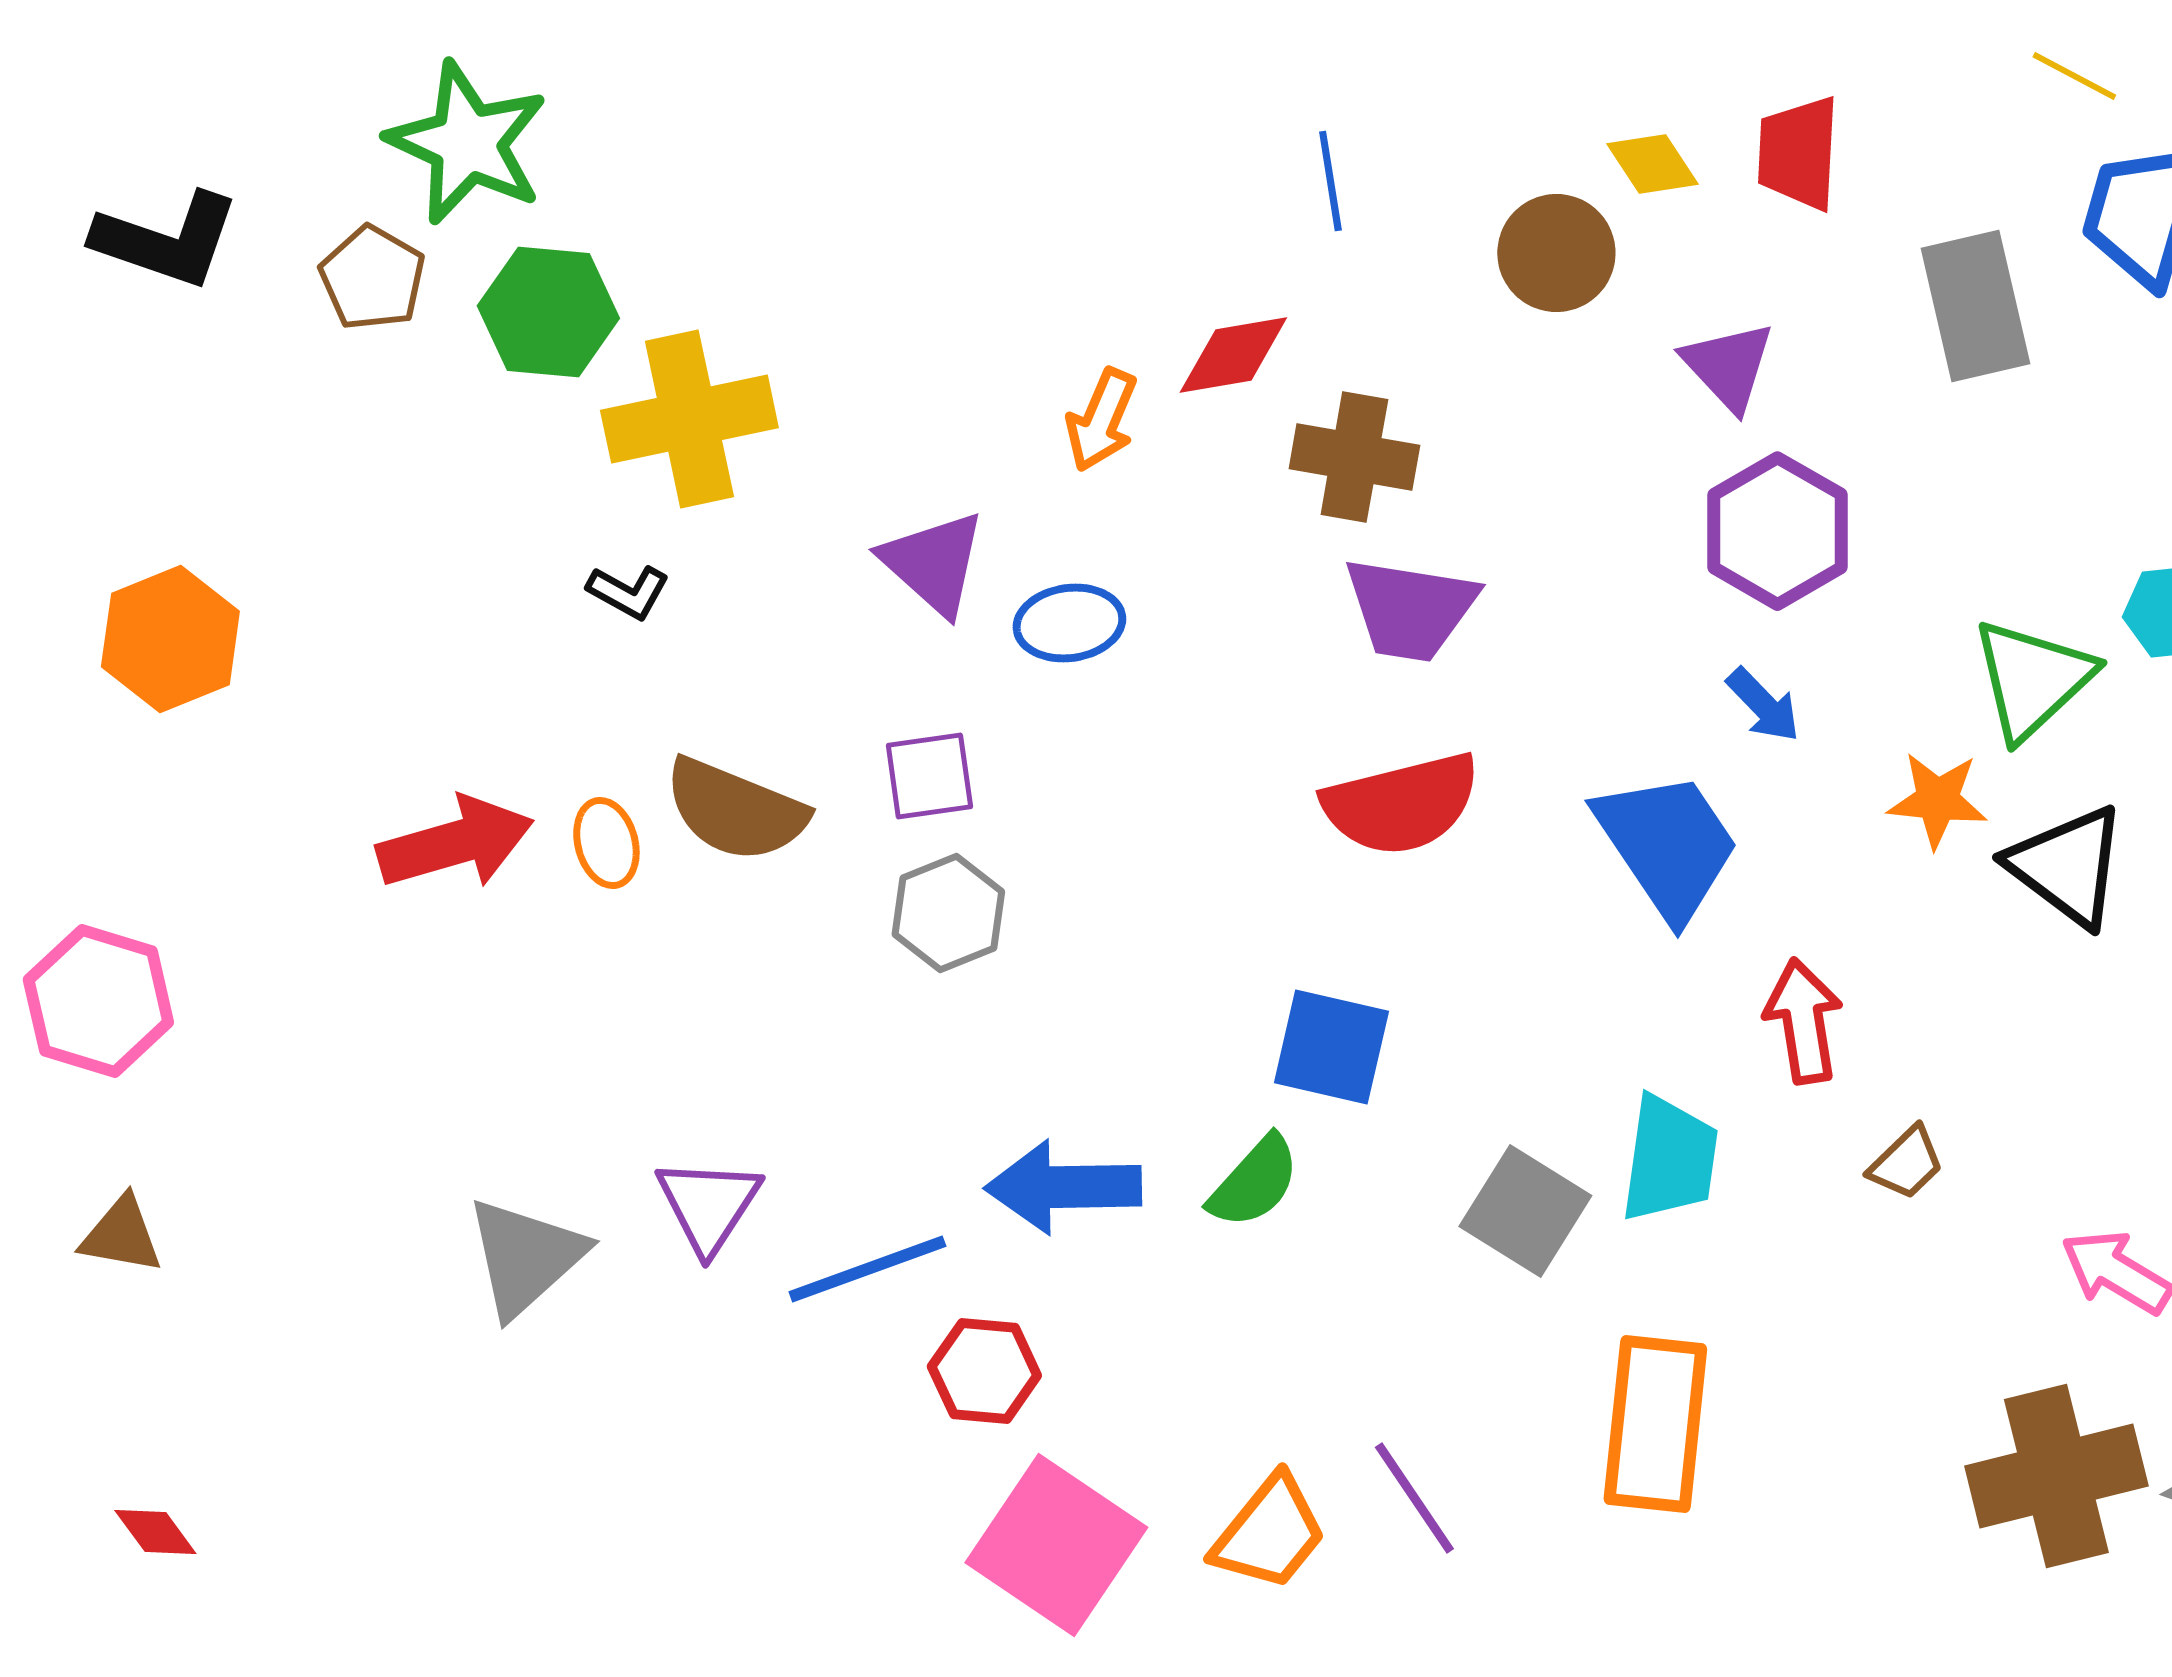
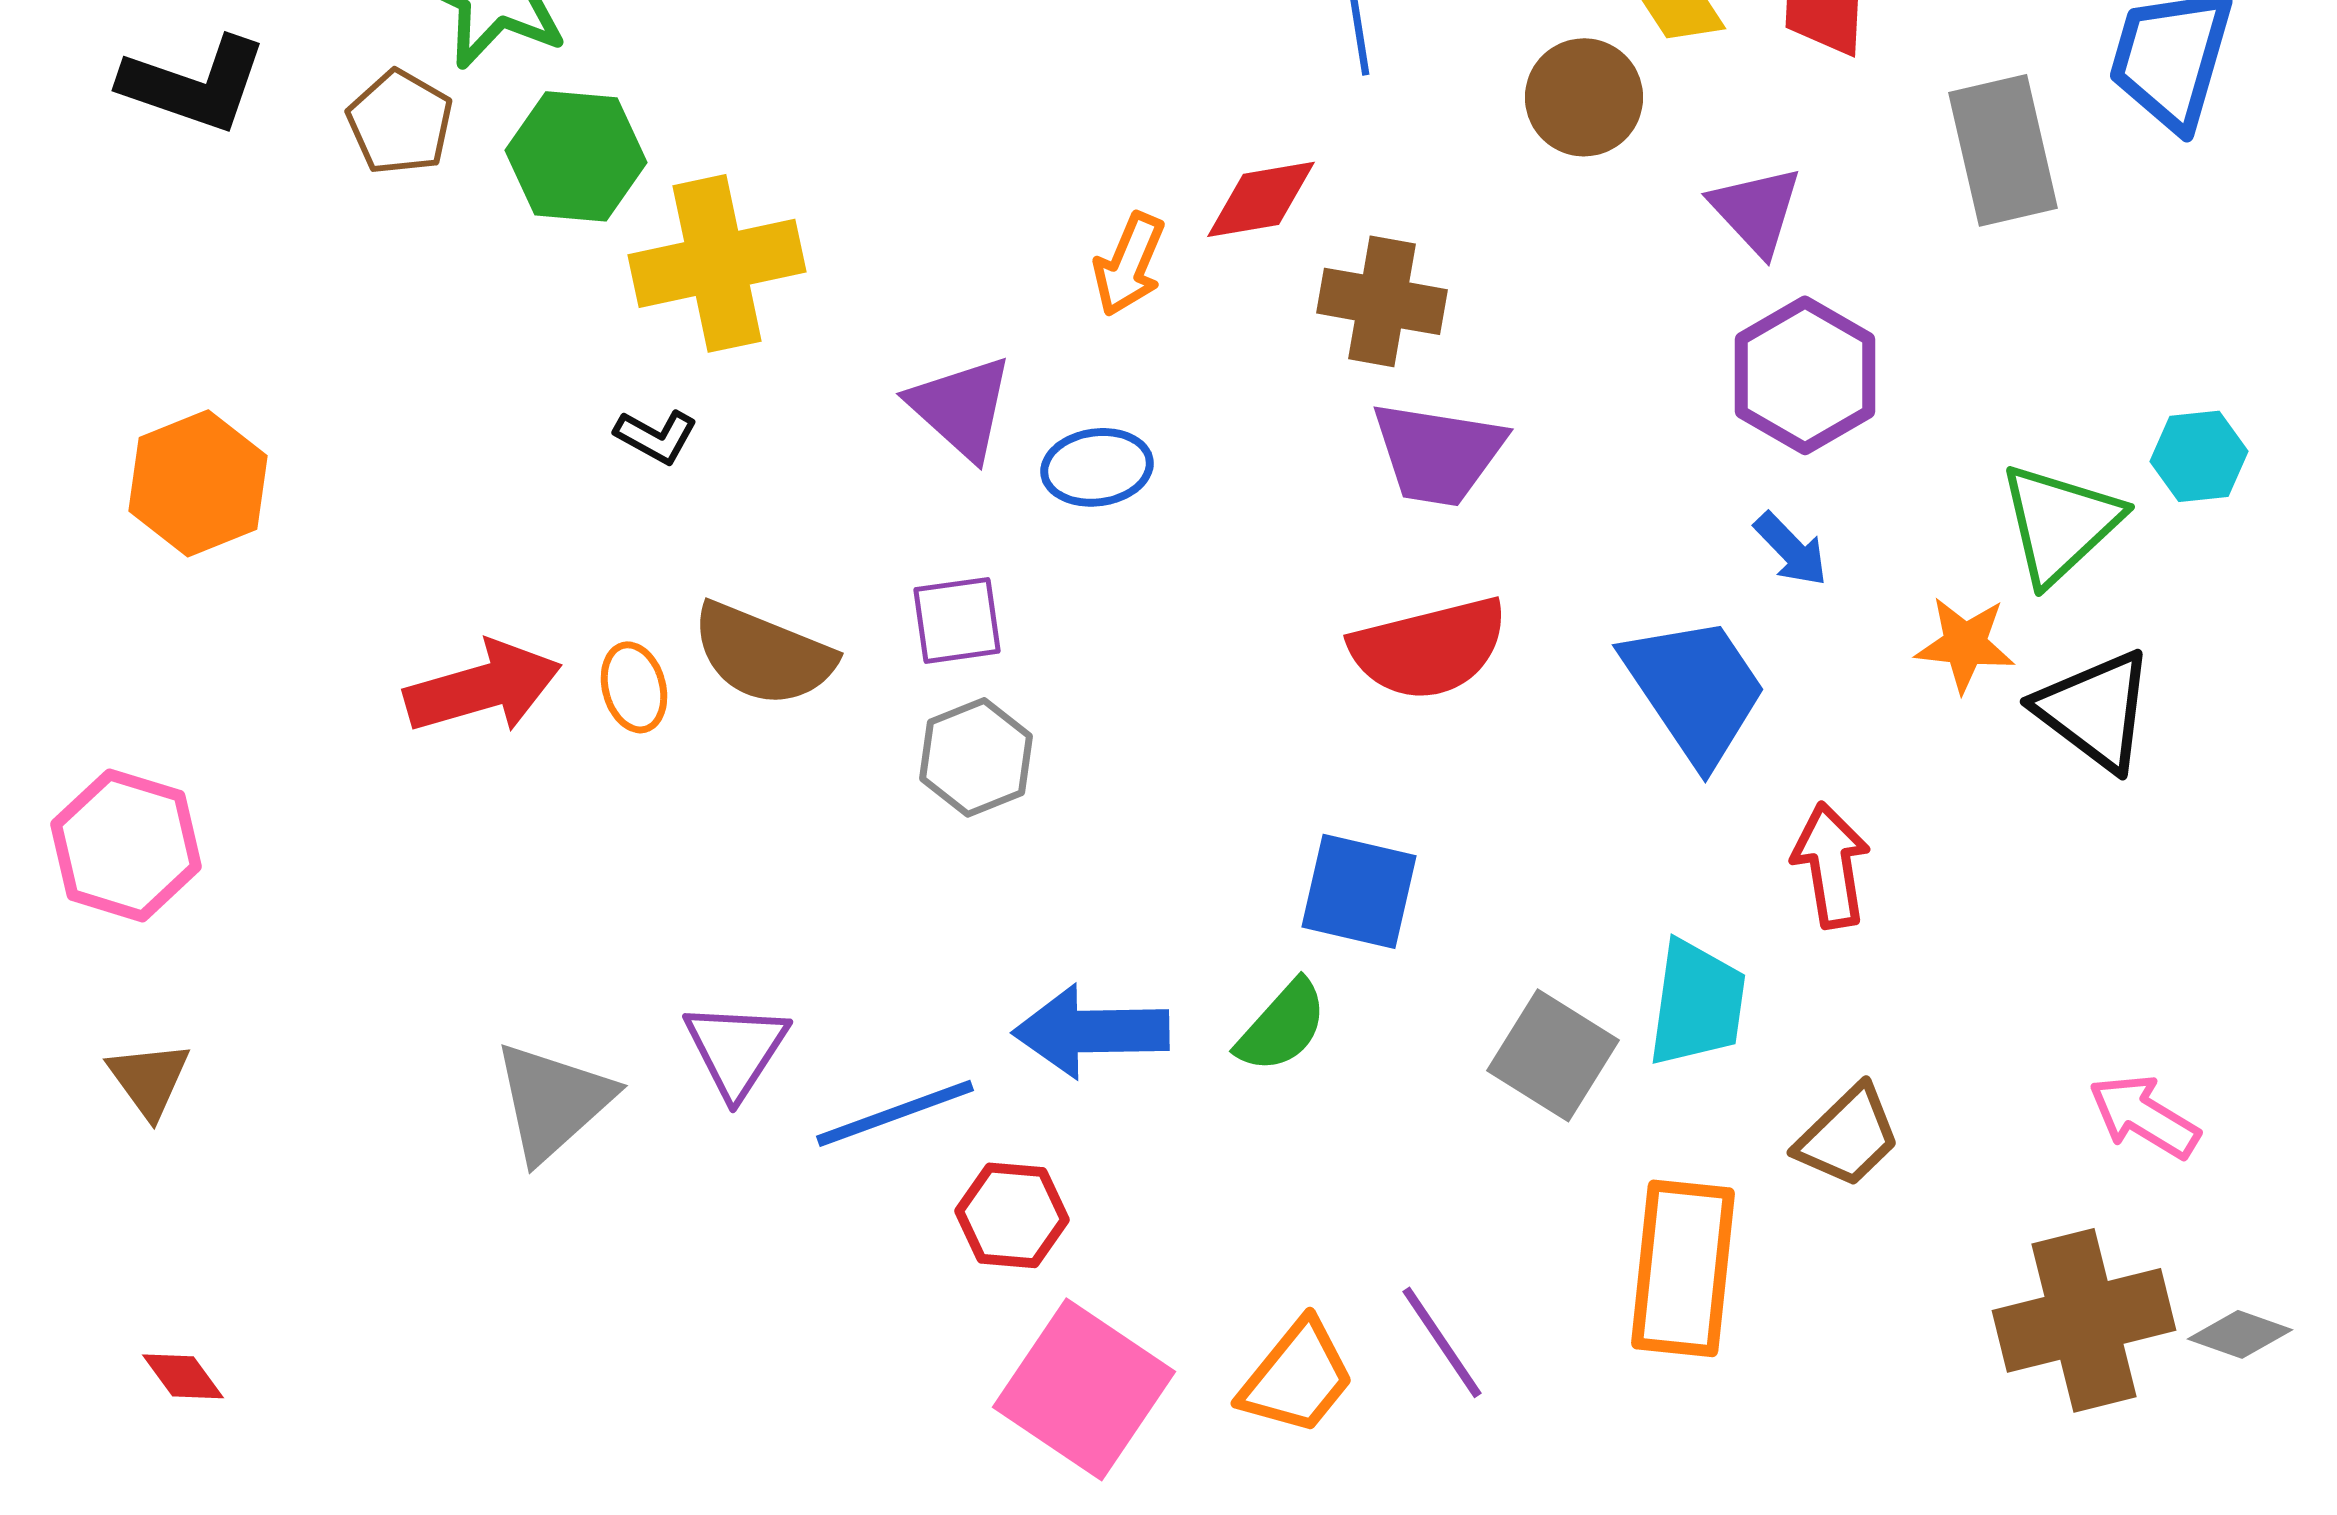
brown trapezoid: (1906, 1163) -> (1848, 1136), moved, size x1.4
brown triangle: (121, 1235) -> (149, 1079), turned 44

